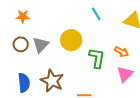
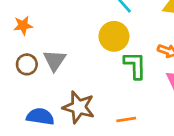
yellow circle: (71, 40) -> (114, 36), moved
blue semicircle: (24, 83) -> (40, 116), turned -66

